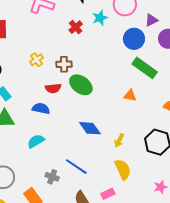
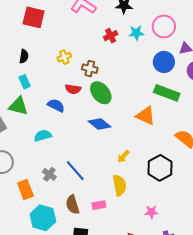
green rectangle: (145, 68) -> (167, 93), turned -30
orange triangle: (130, 95) -> (146, 116), size x1.5
blue diamond: (90, 128) -> (100, 124), moved, turned -30

